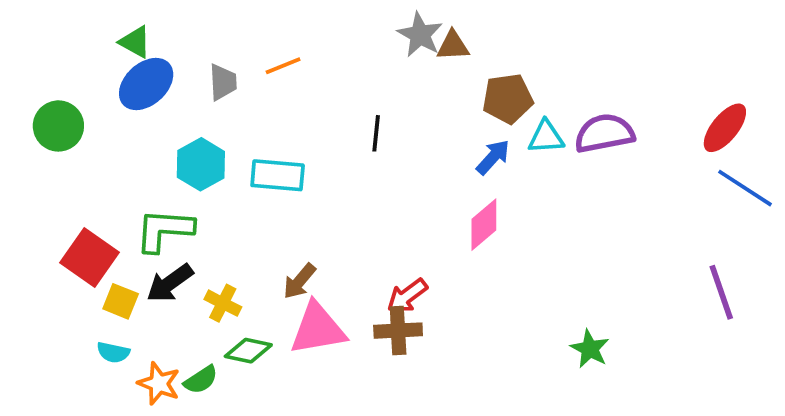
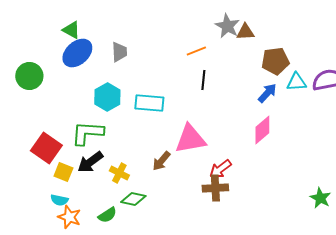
orange line: (283, 66) -> (196, 51), moved
pink triangle: (318, 329) -> (190, 139), moved
orange star: (159, 383) -> (69, 217), moved

